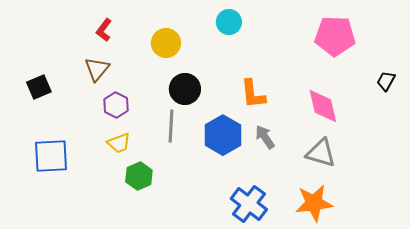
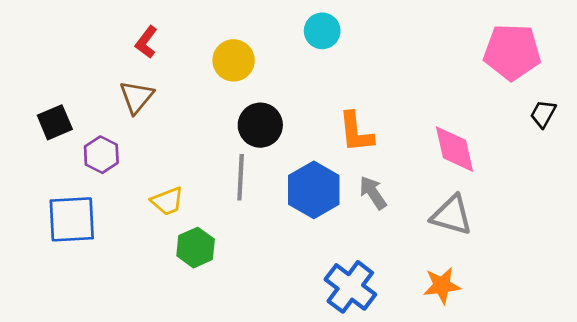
pink pentagon: (335, 36) -> (512, 52), moved
purple hexagon: (116, 105) -> (101, 155), moved
orange star: (314, 203) -> (442, 286), size x0.7

